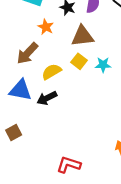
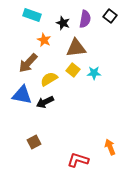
brown square: (14, 132) -> (34, 142), moved
red L-shape: (69, 165) -> (78, 160), moved

